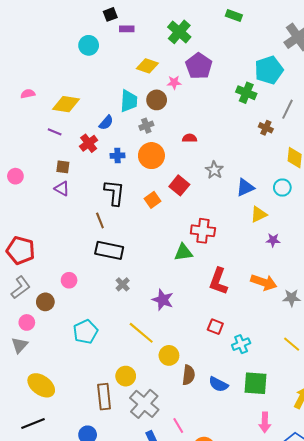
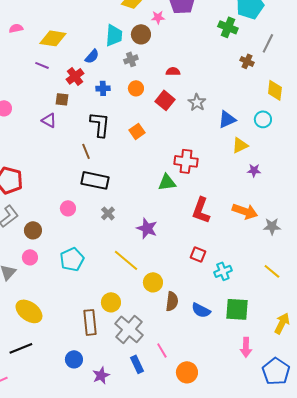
orange circle: (151, 156) -> (136, 88), size x0.6
brown square: (63, 167) -> (62, 99), moved
red square: (179, 185) -> (165, 100), moved
pink circle: (69, 280) -> (68, 208), moved
pink circle: (27, 322) -> (30, 257), moved

